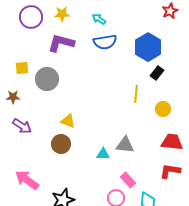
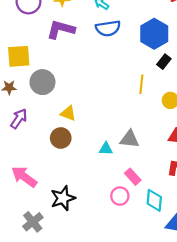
yellow square: (22, 68) -> (19, 56), size x1.6
gray circle: (47, 79) -> (42, 82), moved
purple arrow: (22, 126) -> (19, 119), turned -90

